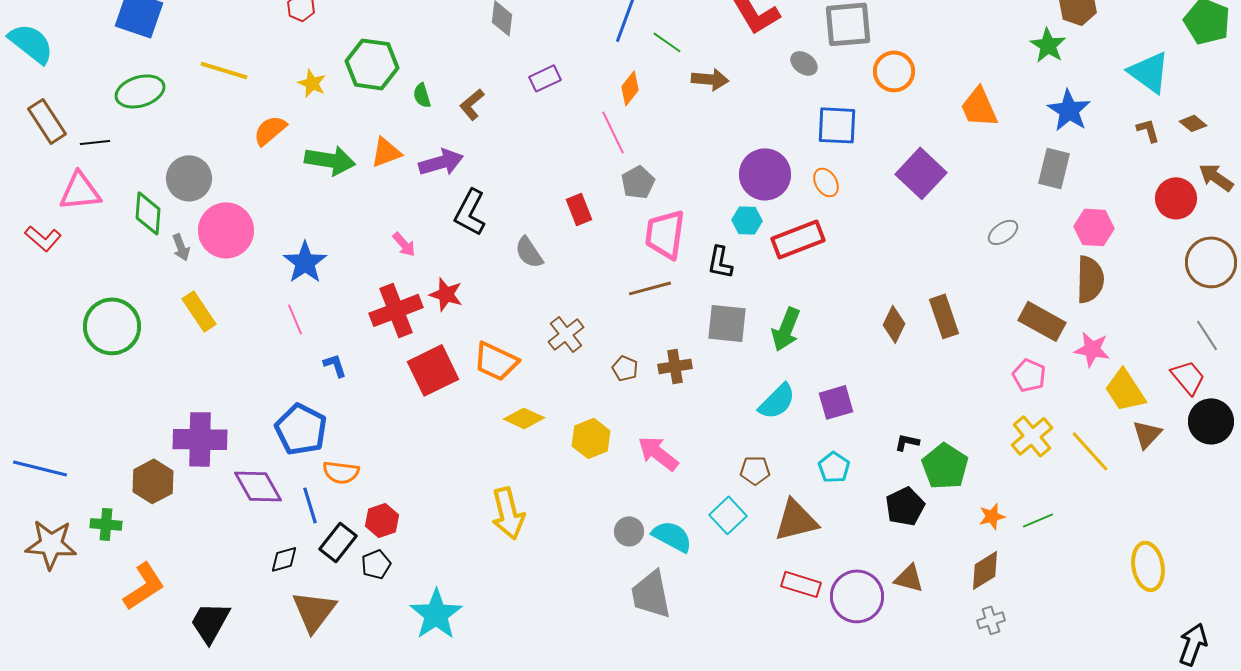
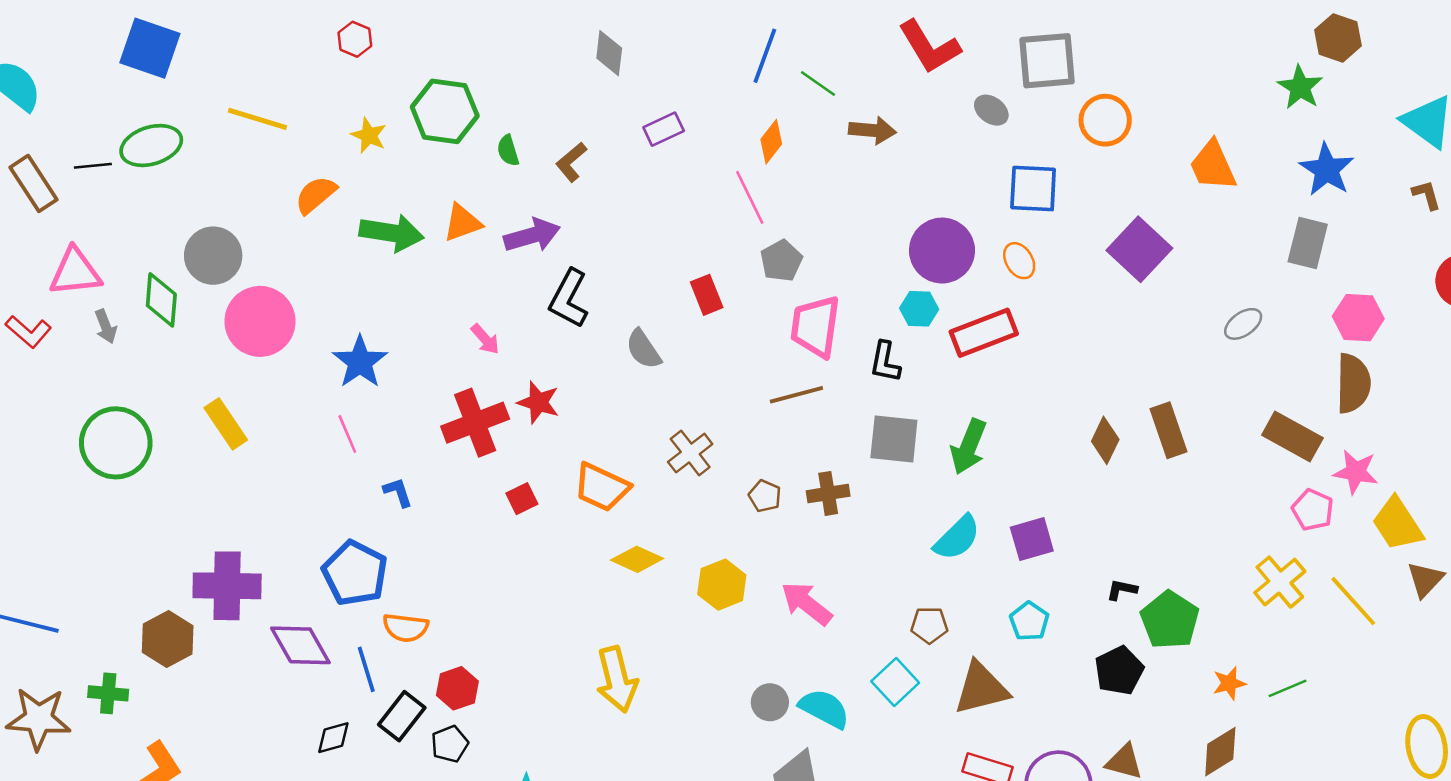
black line: (95, 142) -> (93, 166), moved
gray arrow: (181, 247) -> (106, 326), moved
red square: (433, 370) -> (522, 499), size x0.5
pink pentagon: (1029, 375) -> (1313, 510), moved

